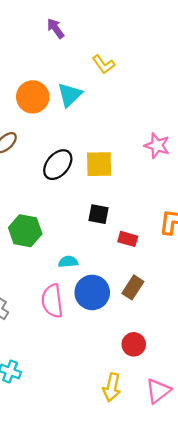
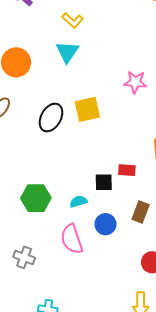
cyan triangle: (70, 95) -> (67, 52), moved
black square: (98, 214) -> (104, 182), moved
green hexagon: (25, 231) -> (36, 198), moved
blue circle: (92, 292) -> (105, 224), size x0.7

